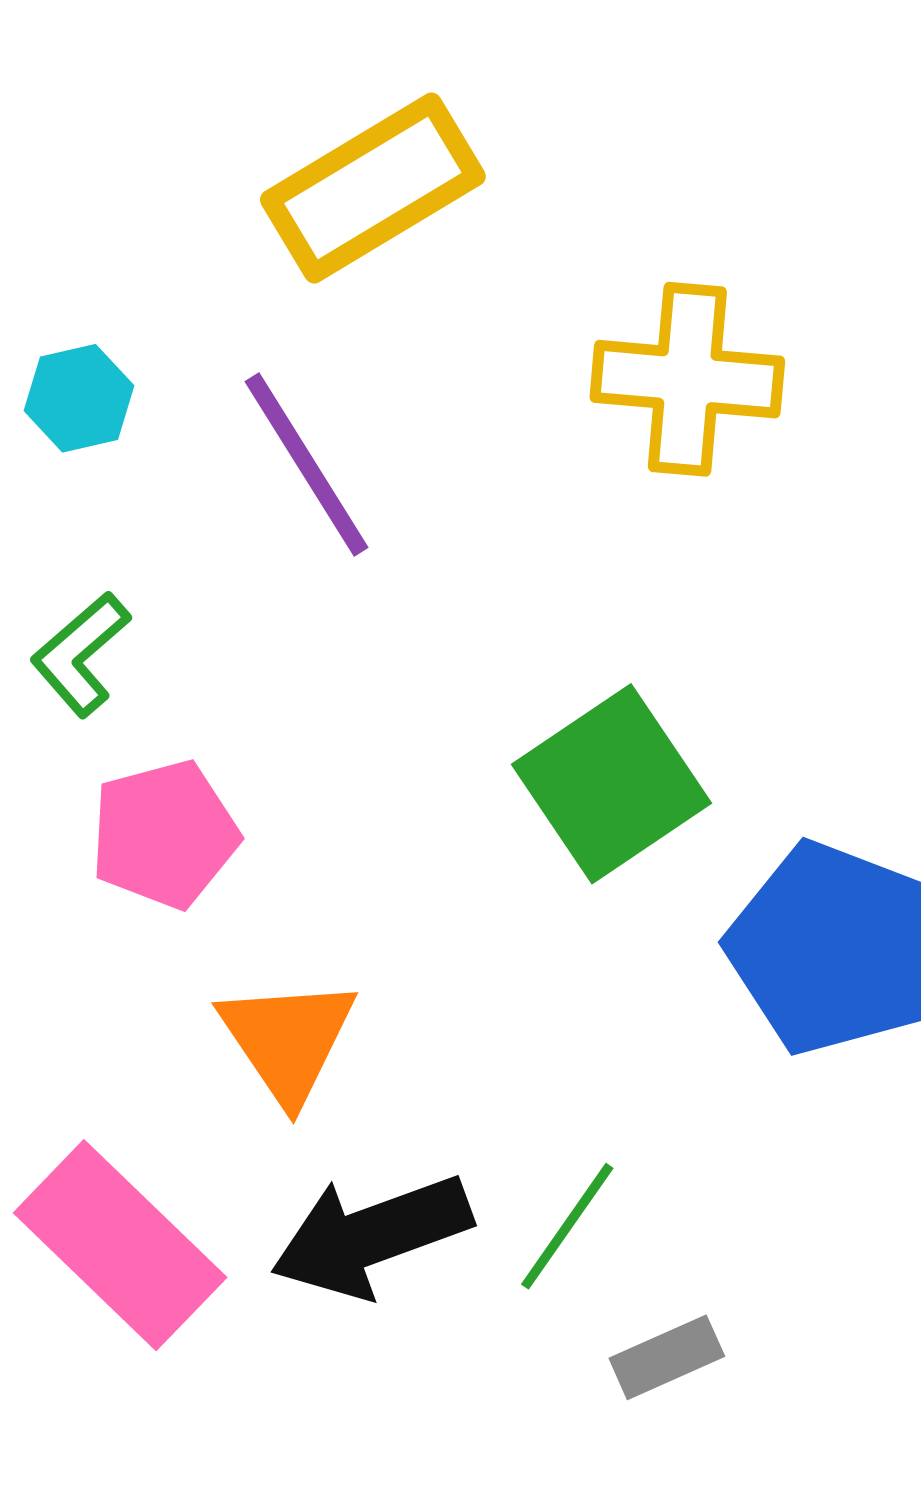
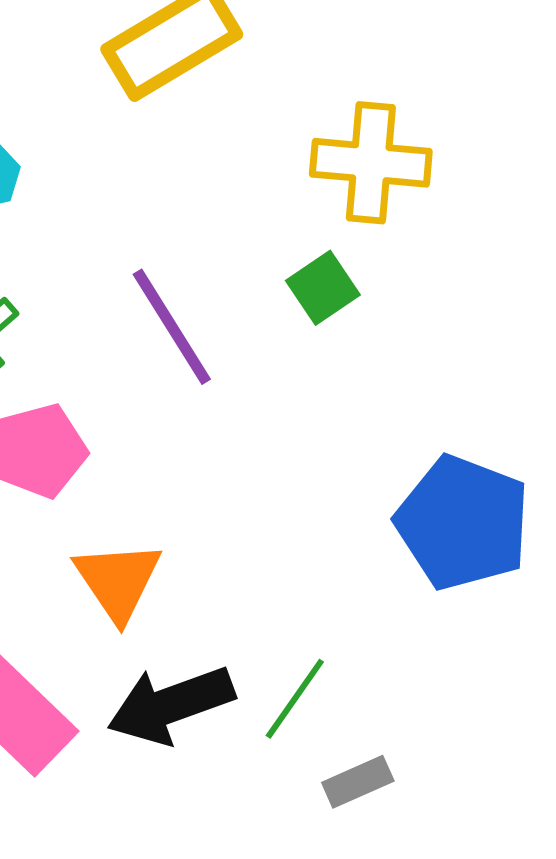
purple line: (307, 465) -> (172, 327), moved
green square: (611, 784) -> (323, 288), moved, size x0.6

